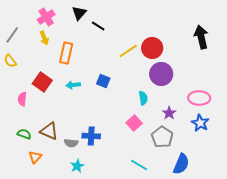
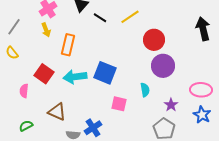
yellow line: (128, 51) -> (130, 17), moved
blue square: (103, 81) -> (105, 73), size x1.6
cyan arrow: (73, 85) -> (75, 77), size x1.6
pink square: (134, 123) -> (119, 104), moved, turned -35
brown triangle: (49, 131) -> (57, 112), moved
green semicircle: (24, 134) -> (26, 126), turned -48
blue cross: (91, 136) -> (93, 128), turned -36

